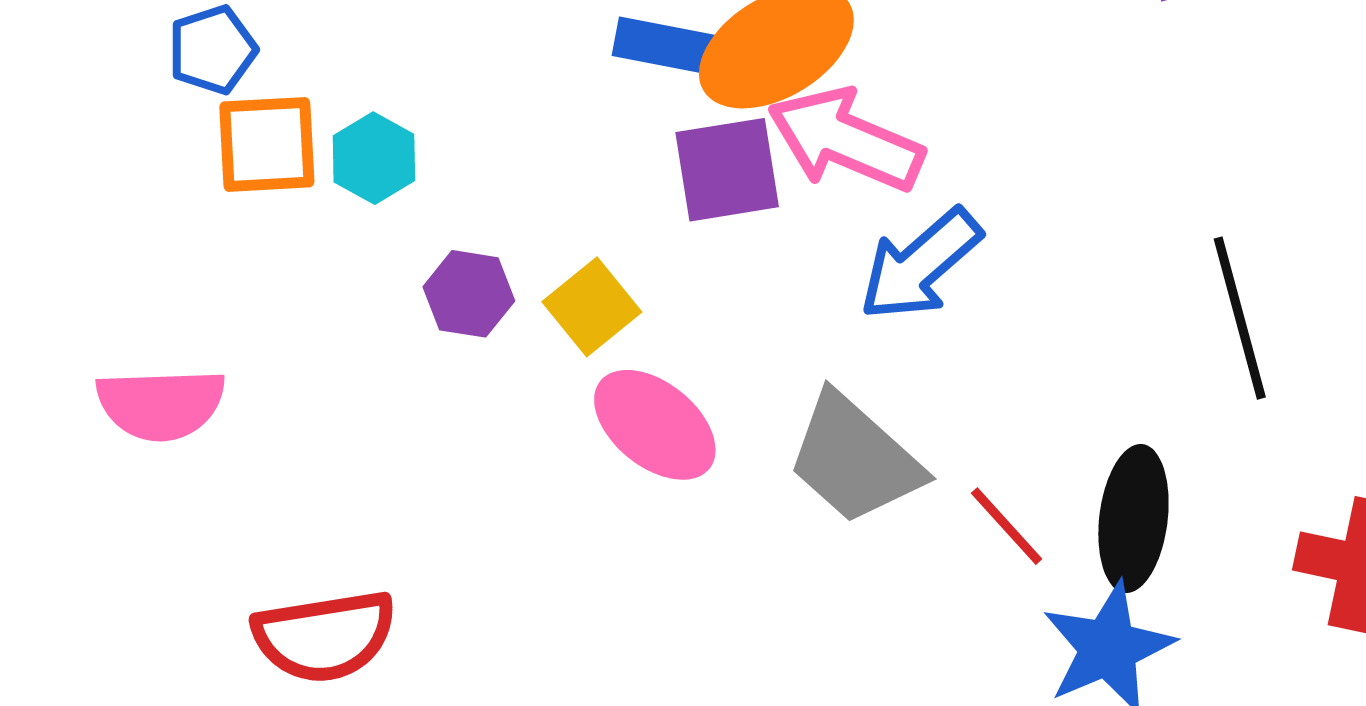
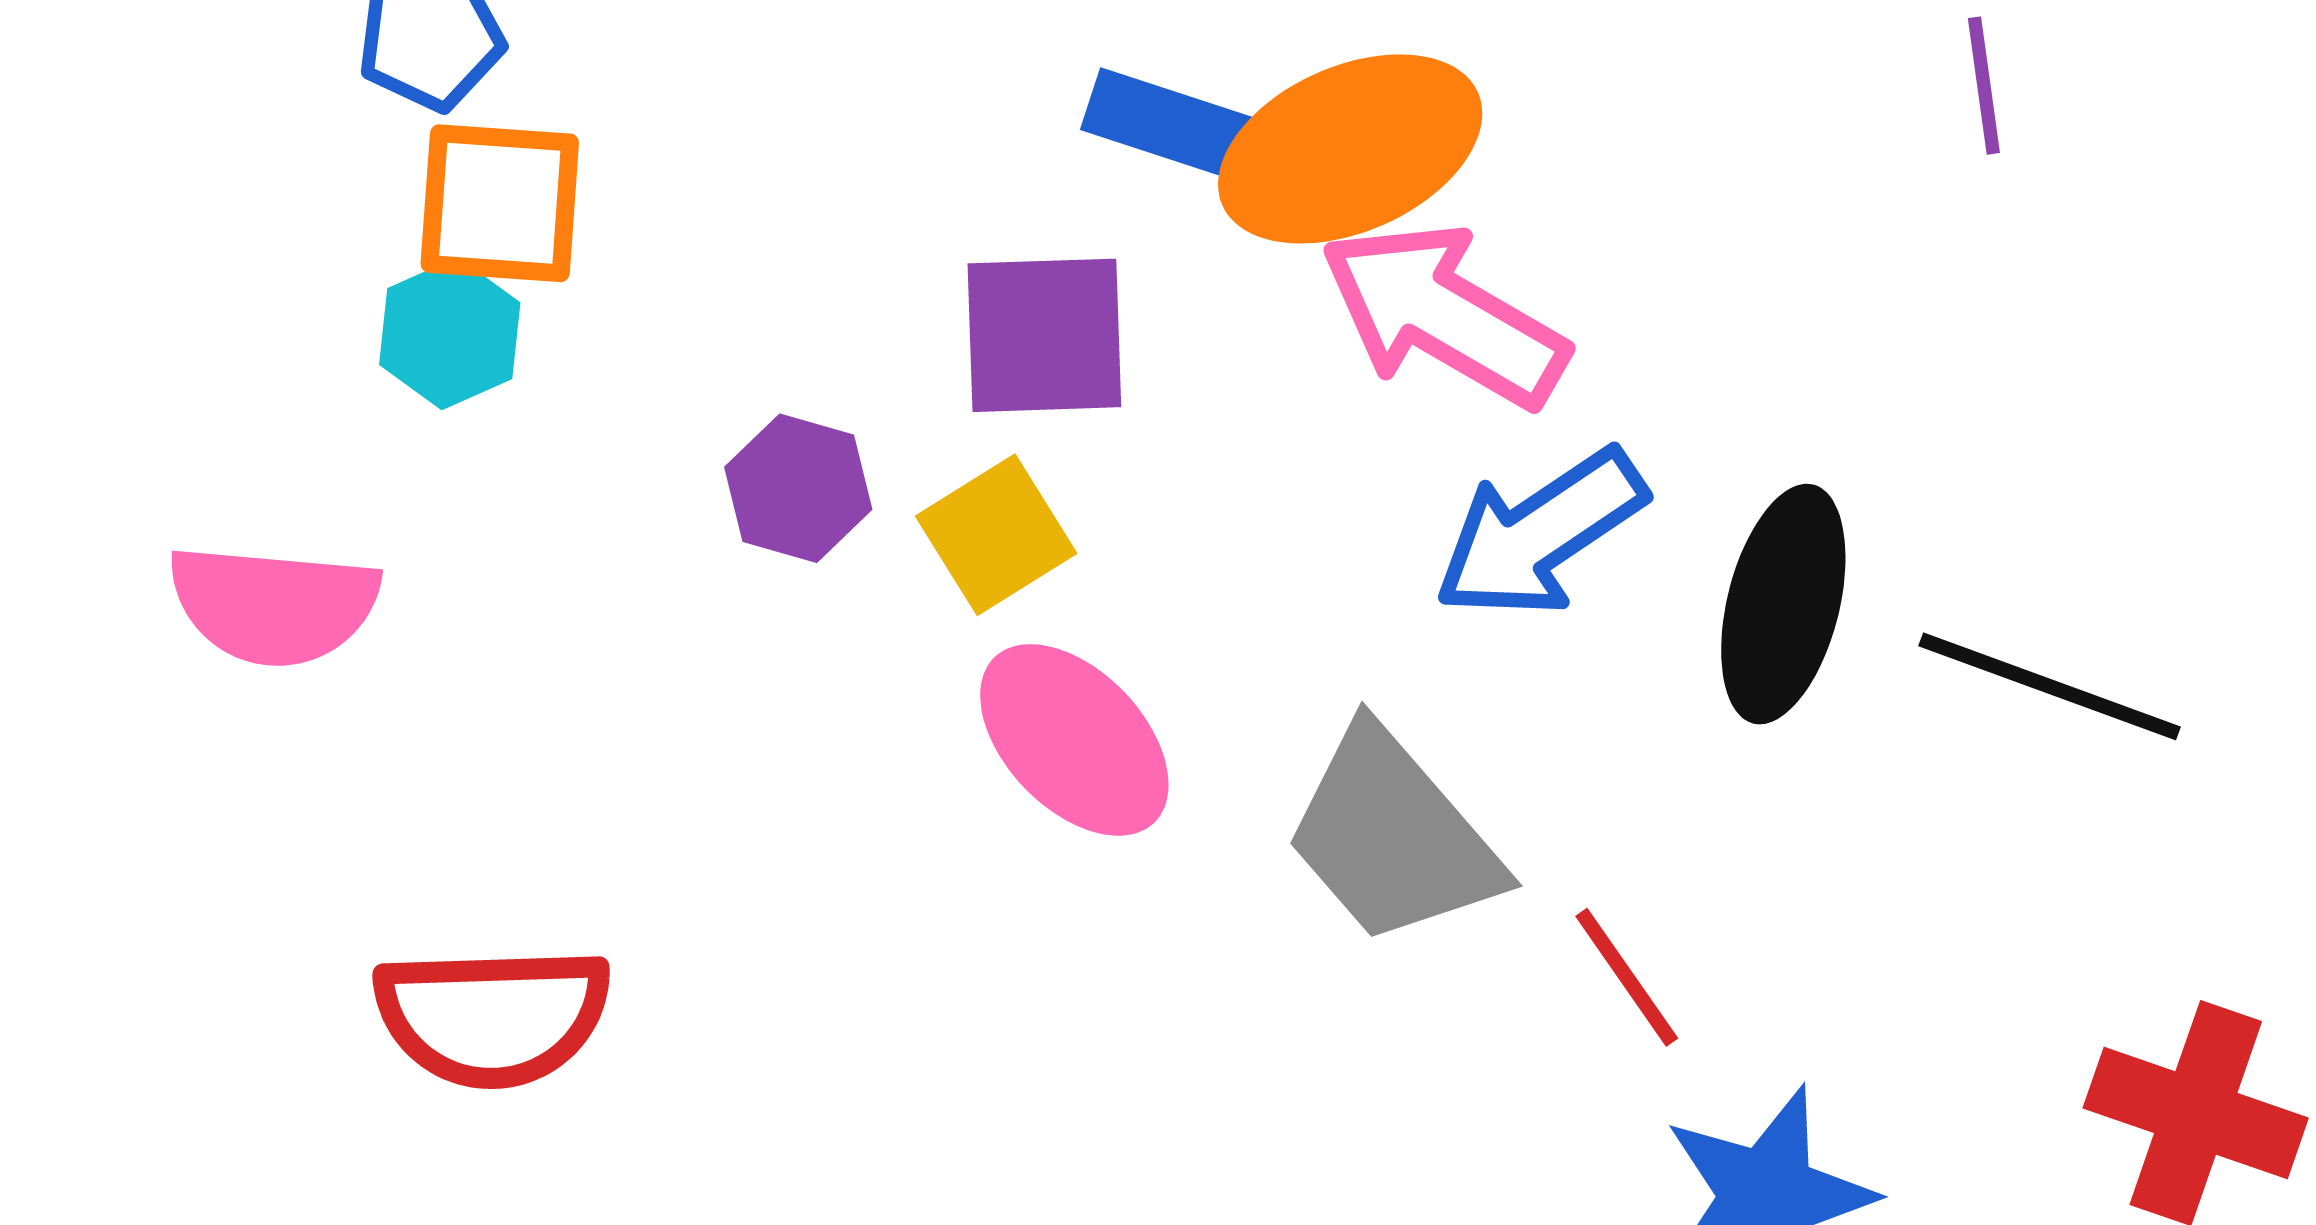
cyan hexagon: (374, 158) -> (450, 334), moved
purple square: (727, 170) -> (1044, 335), moved
black line: (1240, 318) -> (2050, 686), turned -62
black ellipse: (1133, 518) -> (1783, 604), moved

